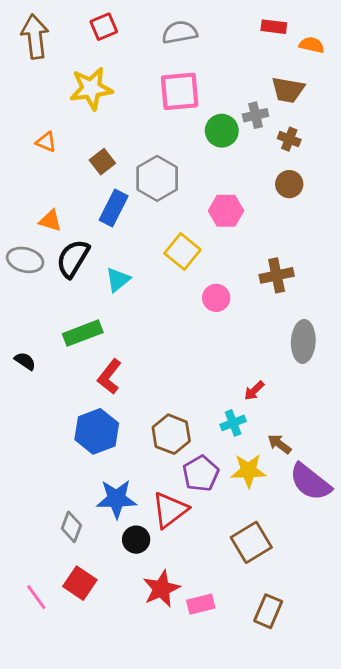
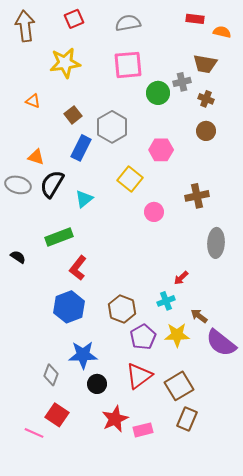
red triangle: (170, 510) -> (139, 376), moved
pink line: (36, 597) -> (34, 433), moved, turned -30
brown rectangle: (268, 611) -> (187, 419), moved

